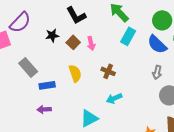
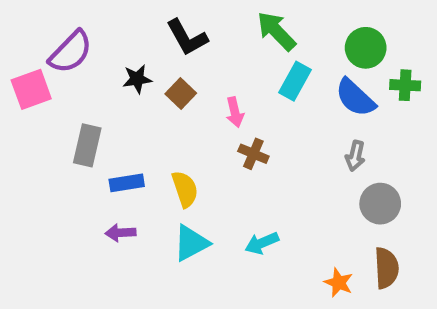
pink arrow: (91, 43) -> (235, 112), moved
gray rectangle: (28, 67) -> (87, 145), turned 54
yellow semicircle: (75, 73) -> (185, 189), moved
cyan arrow: (114, 98) -> (262, 243), moved
cyan triangle: (89, 118) -> (191, 243), moved

